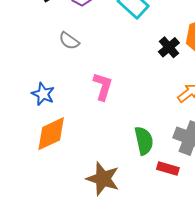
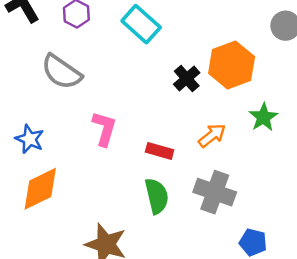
gray semicircle: (69, 41) -> (61, 72), size x1.6
red rectangle: (168, 169) -> (160, 151), moved

